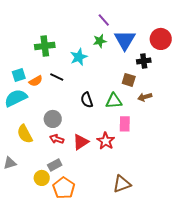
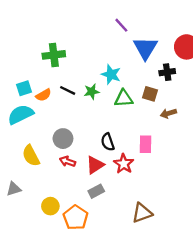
green star: (100, 41) -> (92, 92), moved
cyan star: (79, 57) -> (111, 74), moved, turned -30
black semicircle: (87, 100) -> (108, 142), moved
green triangle: (114, 101) -> (124, 98), moved
gray rectangle: (55, 165) -> (96, 191), moved

